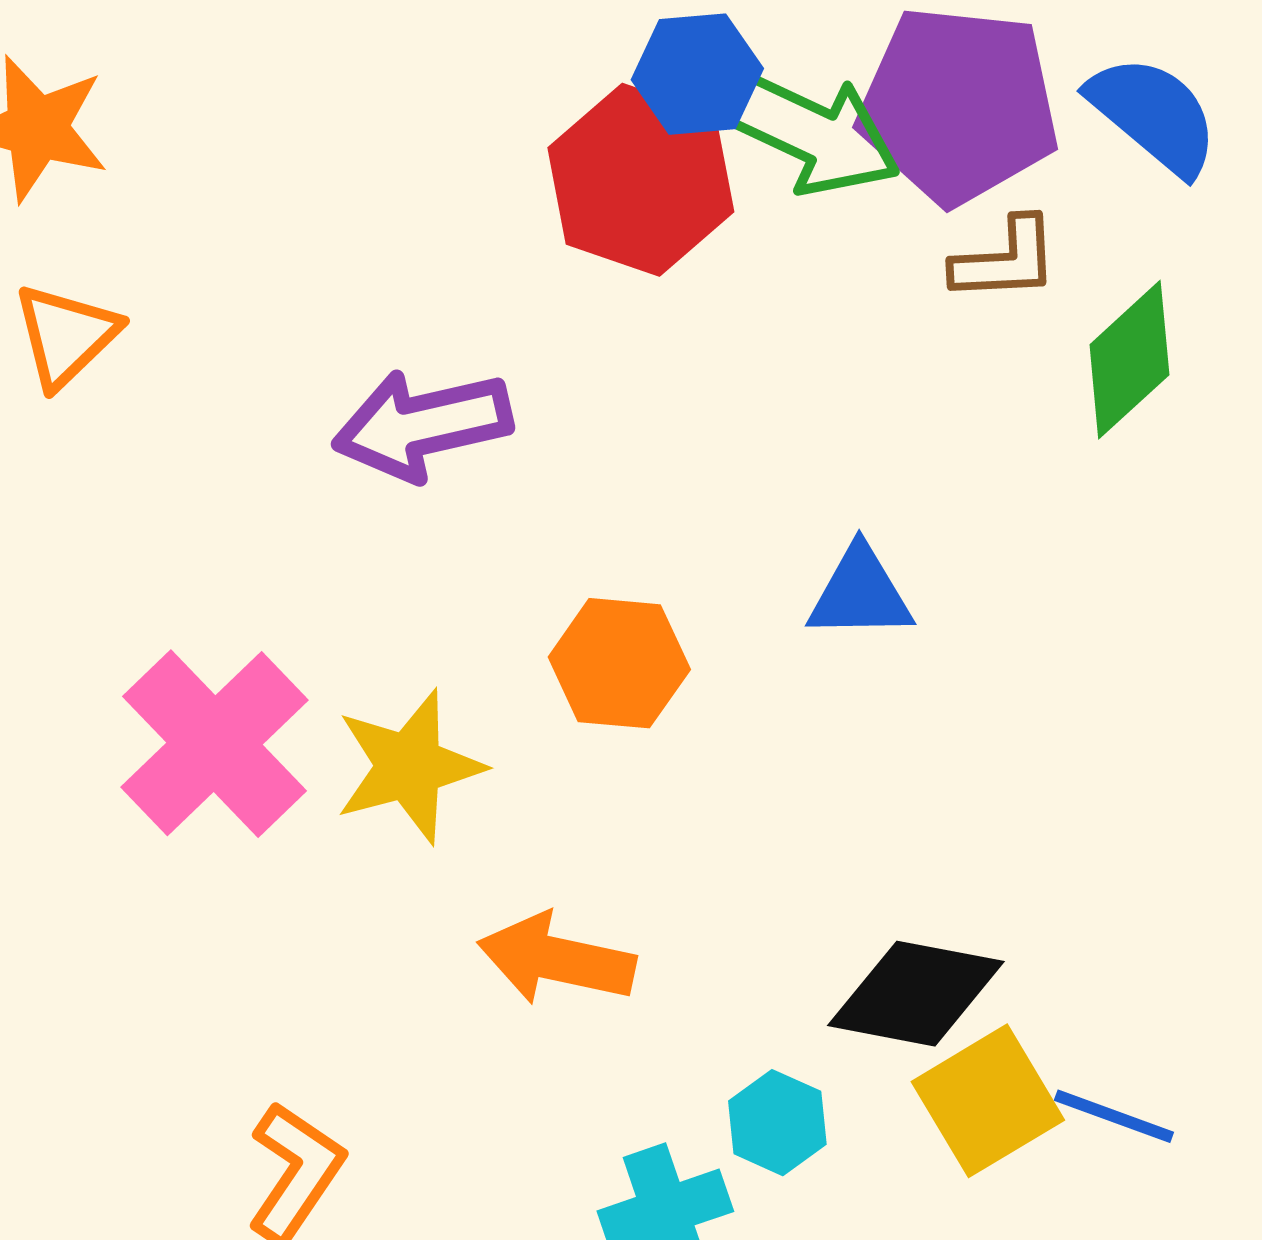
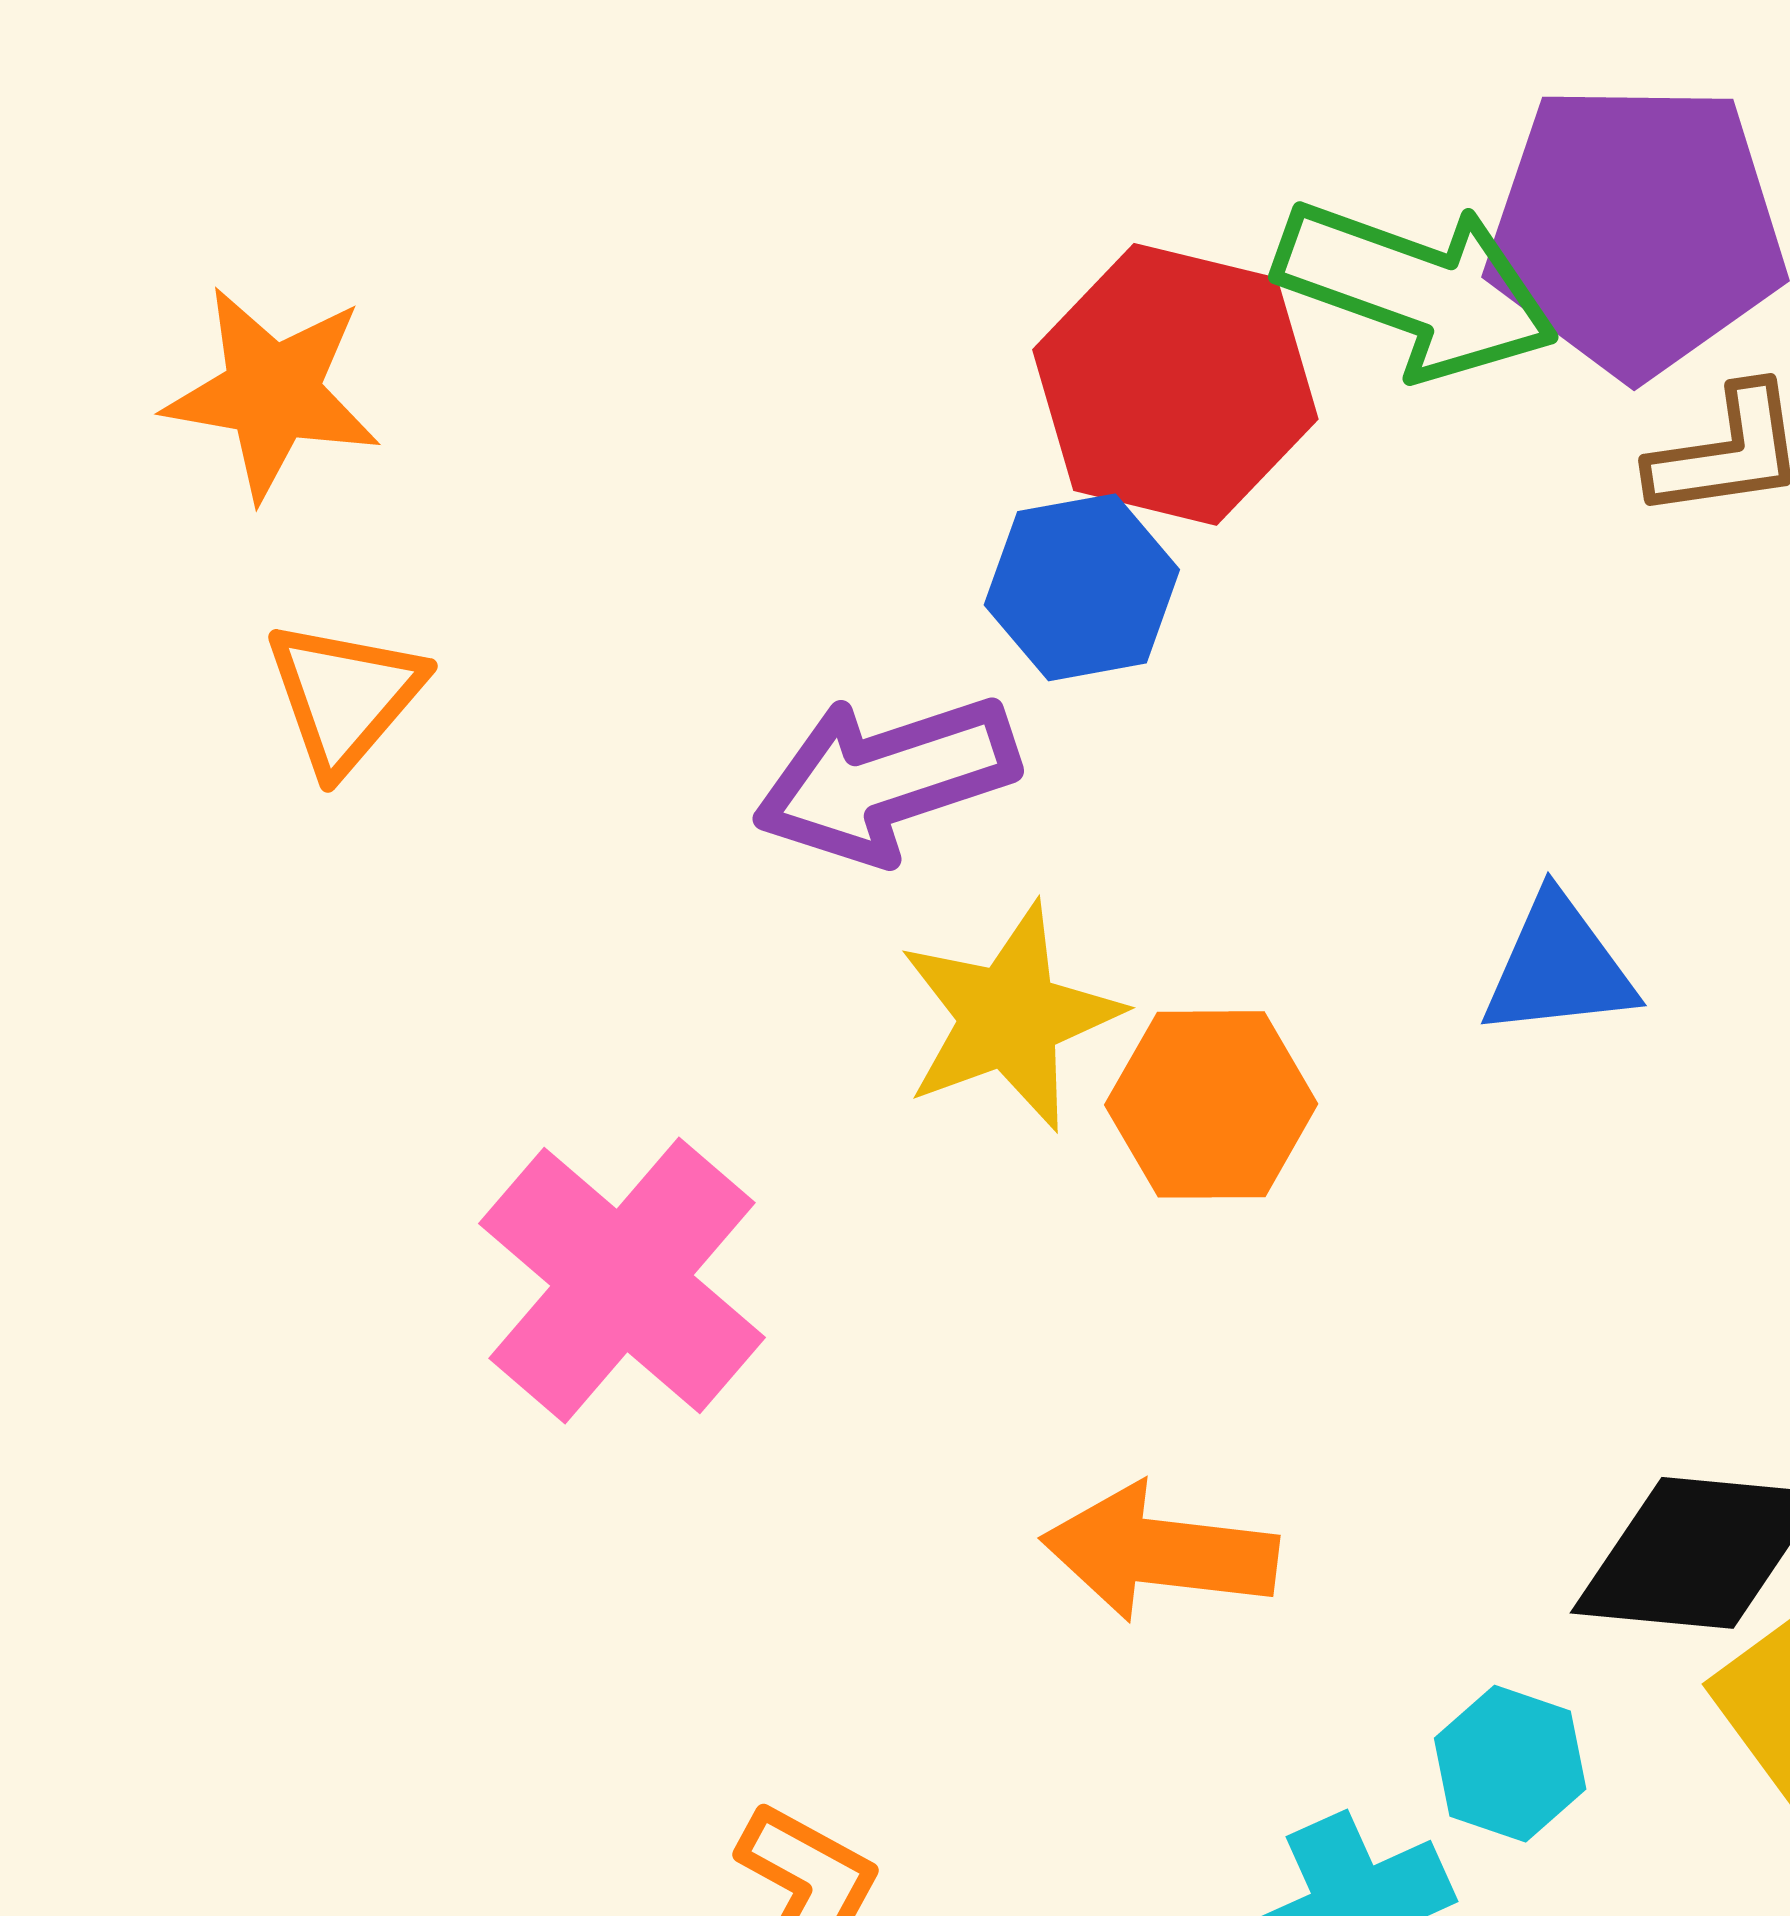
blue hexagon: (697, 74) -> (1082, 587), moved
yellow star: (409, 766) -> (1010, 1017), moved

